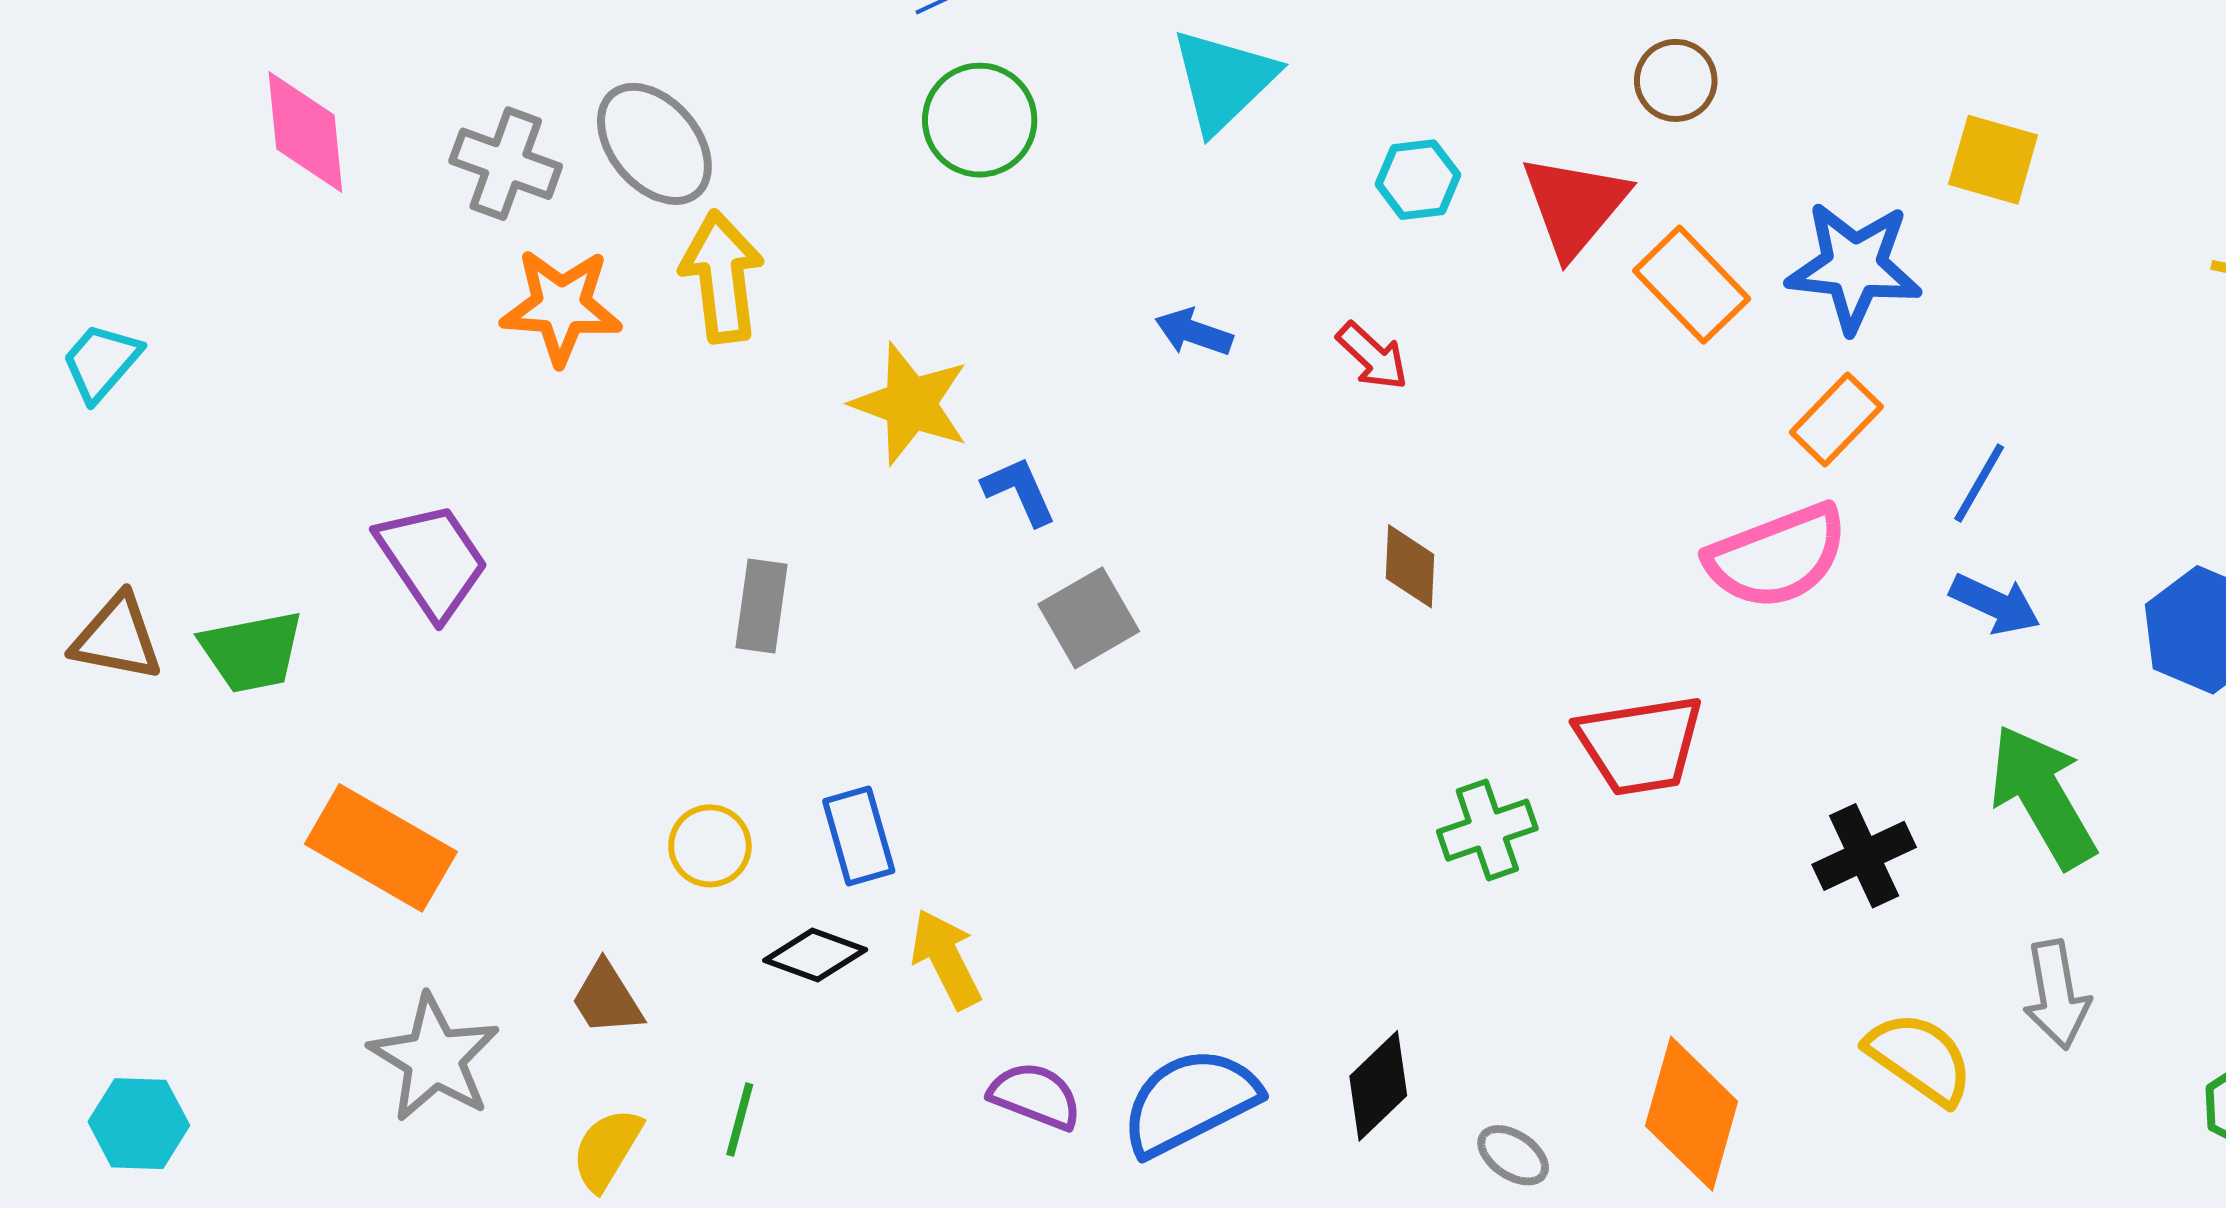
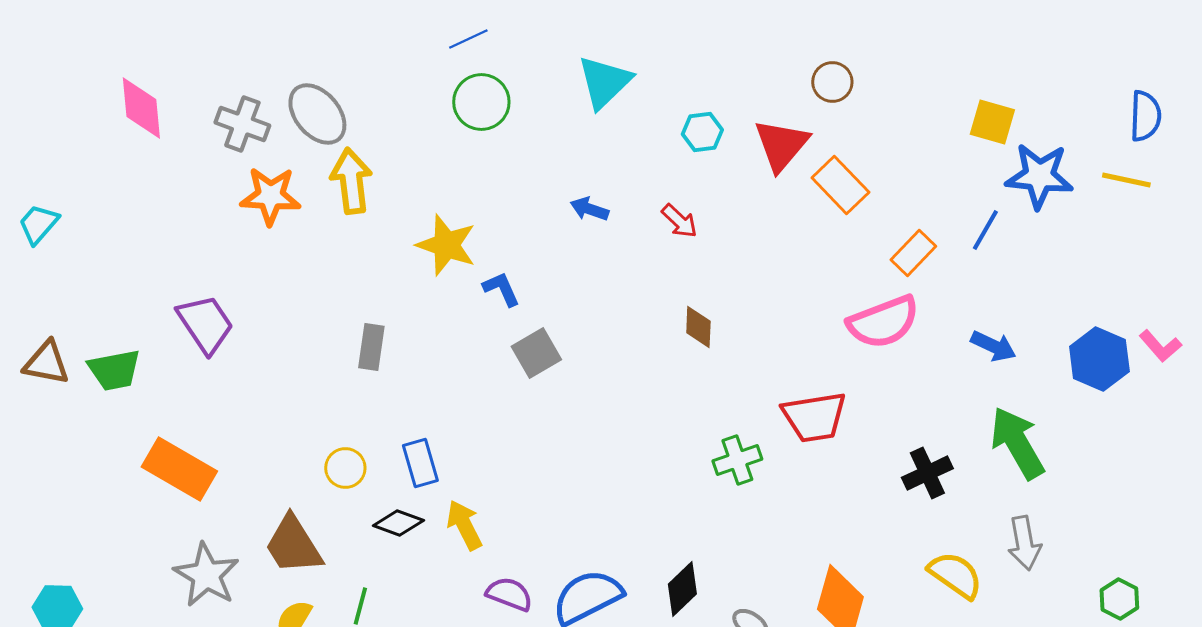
blue star: (1854, 267) -> (1039, 176), moved
blue line: (1979, 483) -> (985, 230), moved
brown trapezoid: (607, 999) -> (293, 545), size x1.6

